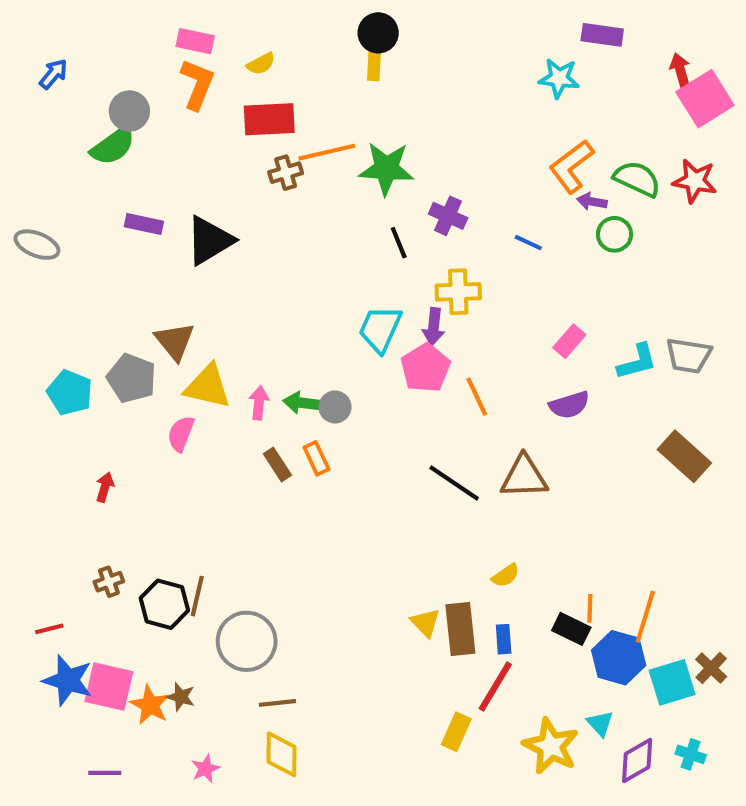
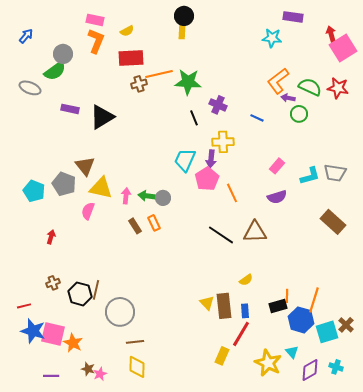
gray ellipse: (37, 245) -> (30, 88), moved
black rectangle: (571, 629) -> (278, 306), turned -42
brown star: (181, 697) -> (88, 369), moved

